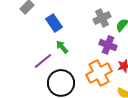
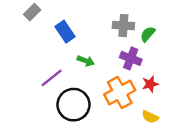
gray cross: (102, 18) -> (123, 26), turned 30
green arrow: (62, 47) -> (86, 61), moved, turned 152

